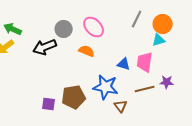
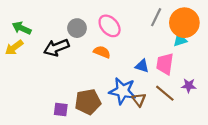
orange circle: (163, 24) -> (184, 23), size x1.4
brown line: (145, 89) -> (165, 93), turned 54
brown triangle: (121, 106) -> (139, 100), moved

